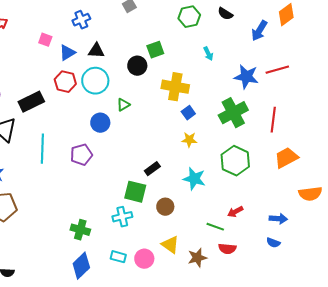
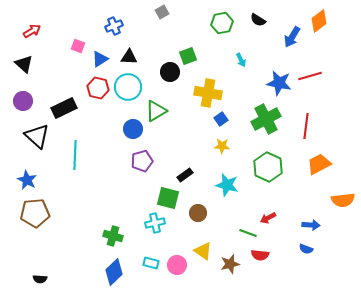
green triangle: (123, 105) -> (156, 111), size x1.6
purple pentagon: (81, 155) -> (142, 161), moved

